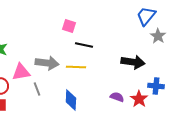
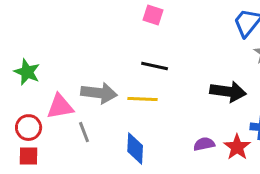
pink square: (69, 26) -> (153, 15), moved
purple semicircle: (117, 97) -> (204, 144), turned -32

